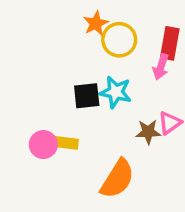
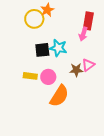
yellow circle: (119, 40) -> (34, 19), moved
pink circle: (43, 145) -> (48, 77), moved

